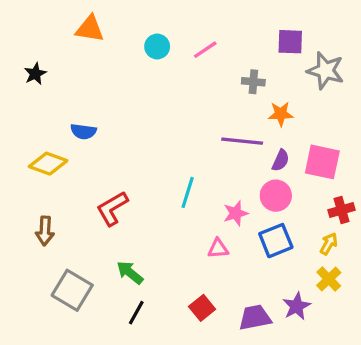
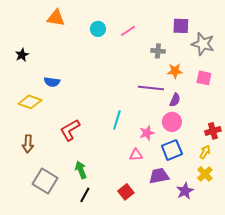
black star: (35, 74) -> (22, 55), moved
pink square: (322, 162) -> (204, 78), moved, size x0.7
green arrow: (130, 273) -> (81, 170), turned 30
purple trapezoid: (255, 317) -> (159, 176), moved

